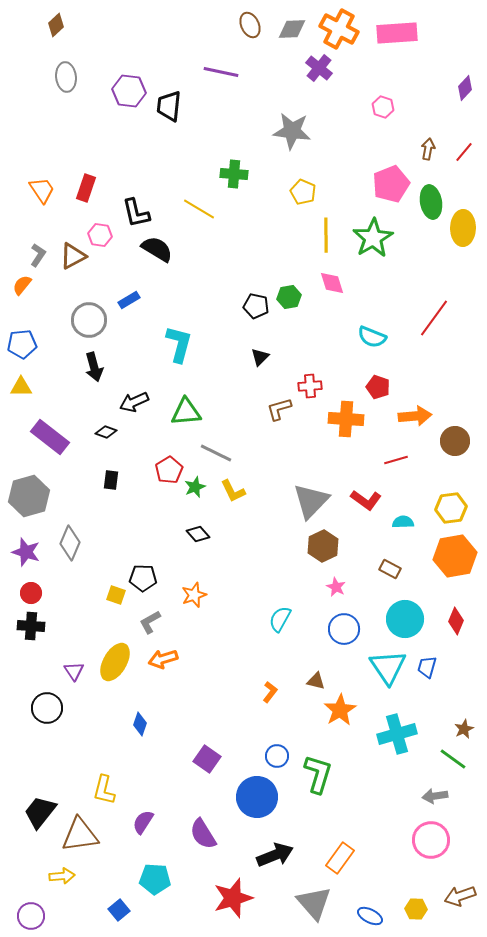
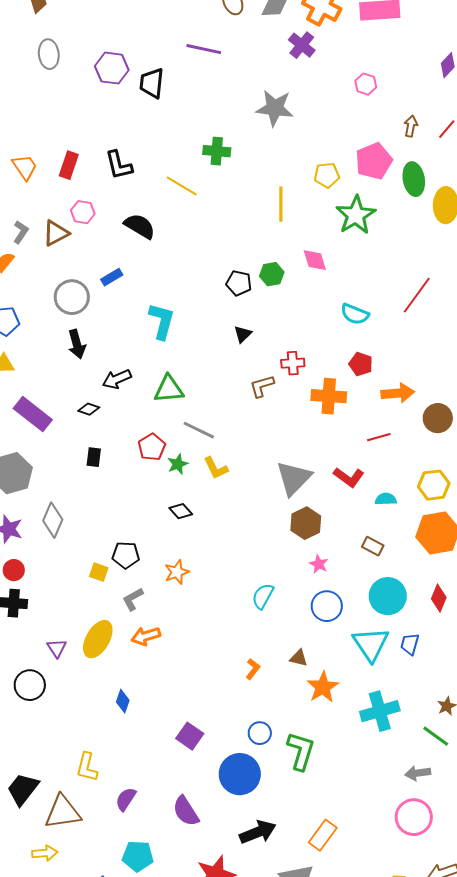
yellow pentagon: (303, 192) -> (327, 175), moved, turned -30
black L-shape: (136, 213) -> (119, 165), moved
yellow line: (326, 235) -> (281, 204), moved

